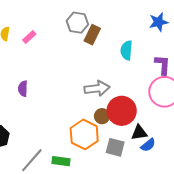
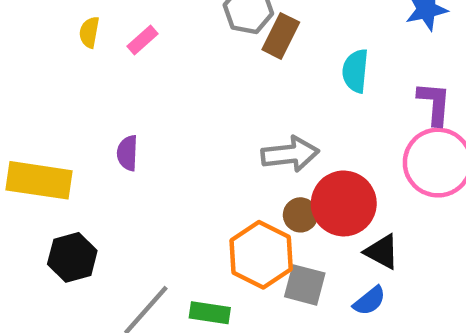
black triangle: (139, 133) -> (382, 252), turned 36
blue semicircle: (148, 145) -> (369, 301), moved
gray square: (115, 147) -> (305, 285), moved

